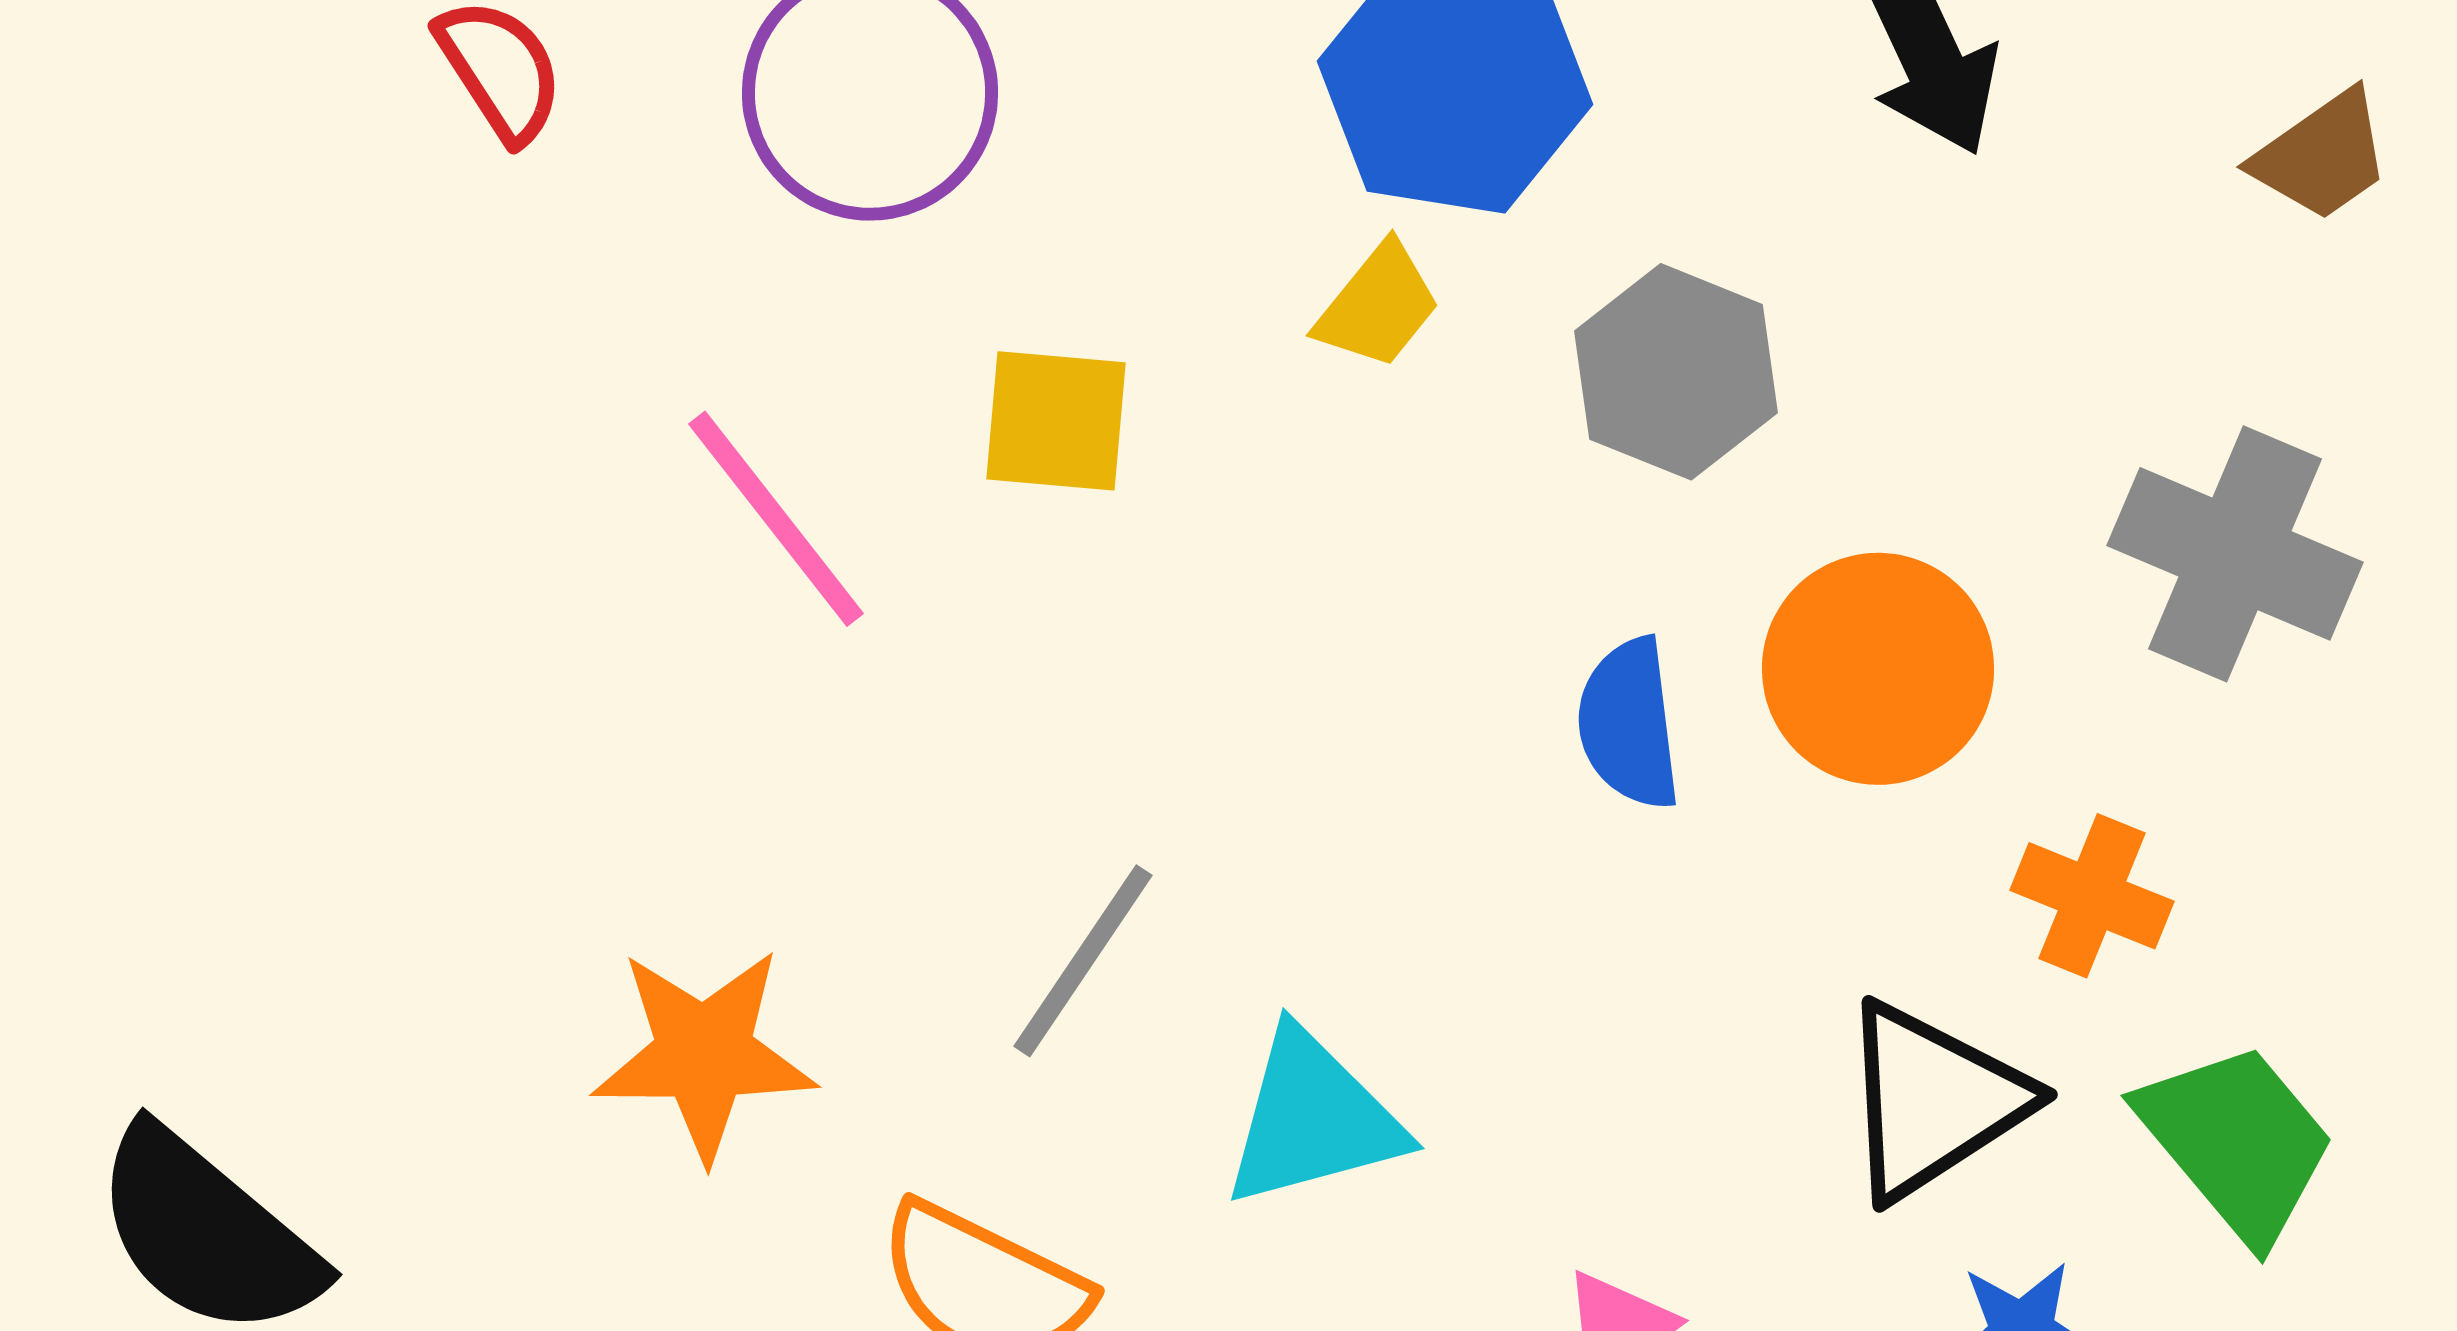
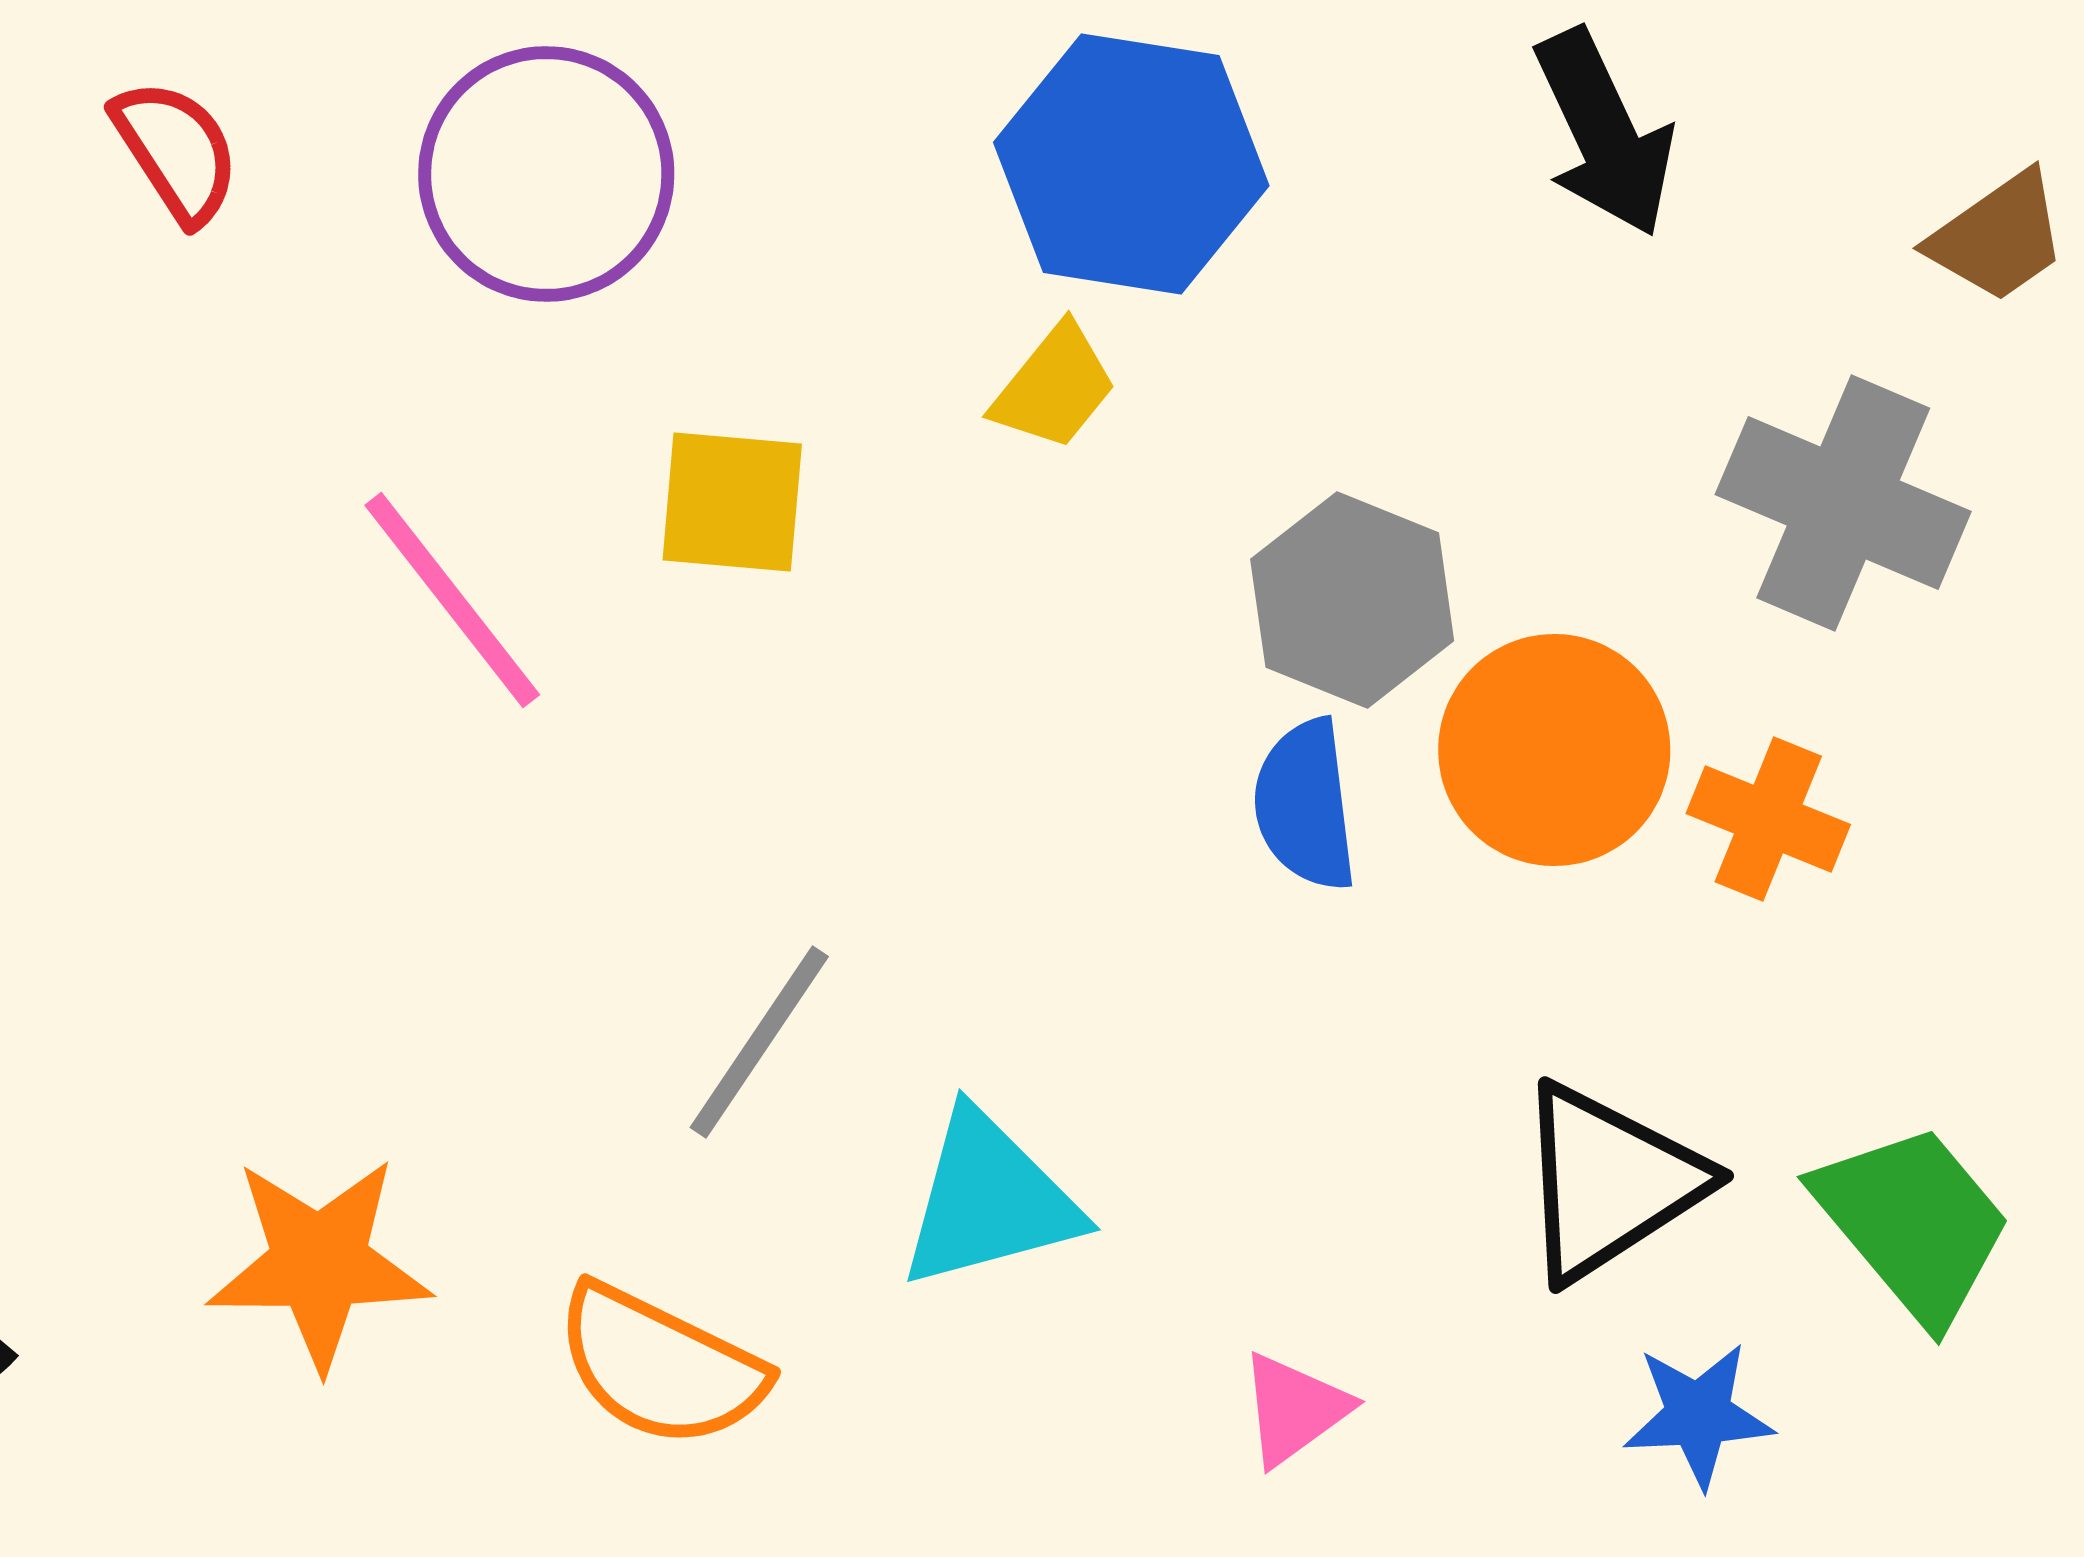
gray hexagon: (1676, 372) -> (1352, 600), moved
gray cross: (2235, 554) -> (1843, 503), moved
orange cross: (2092, 896) -> (1768, 819), moved
orange star: (704, 1054) -> (319, 1263), moved

